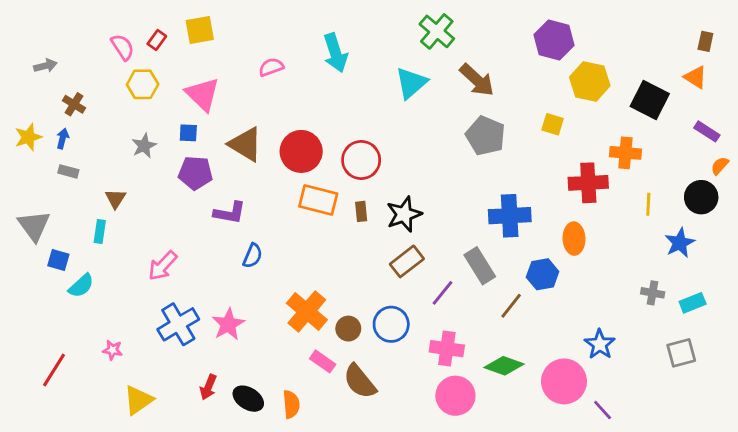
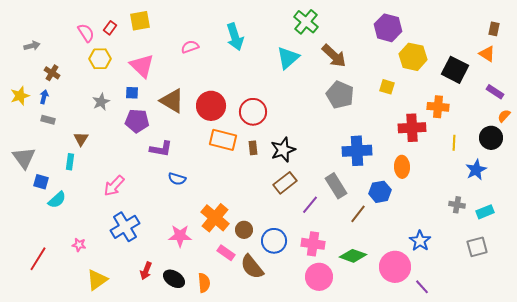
blue semicircle: (253, 256) -> (177, 179), turned 84
pink star: (228, 324) -> (180, 236), moved, turned 30
blue circle: (391, 324) -> (274, 241), moved

